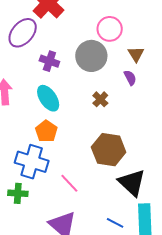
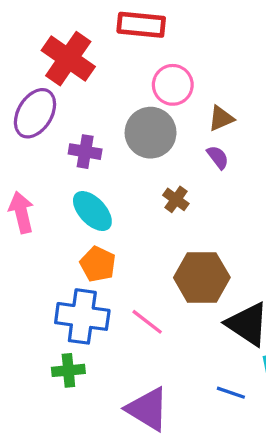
brown triangle: (136, 54) -> (221, 118), turned 48
pink line: (69, 183) -> (147, 322), moved

